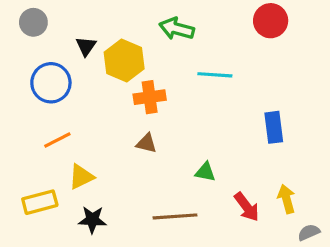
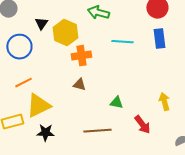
blue rectangle: (274, 127) -> (159, 39), moved
yellow triangle: (81, 177) -> (38, 106), size x1.5
yellow arrow: (286, 199) -> (164, 102), moved

